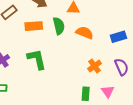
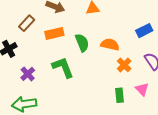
green semicircle: (59, 26) -> (82, 43), moved
orange semicircle: (85, 33) -> (110, 44), moved

